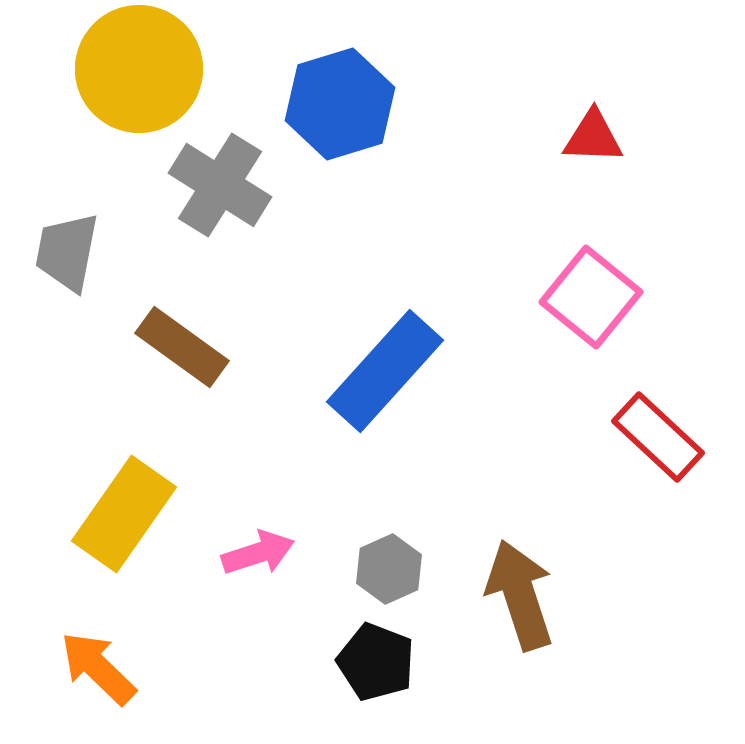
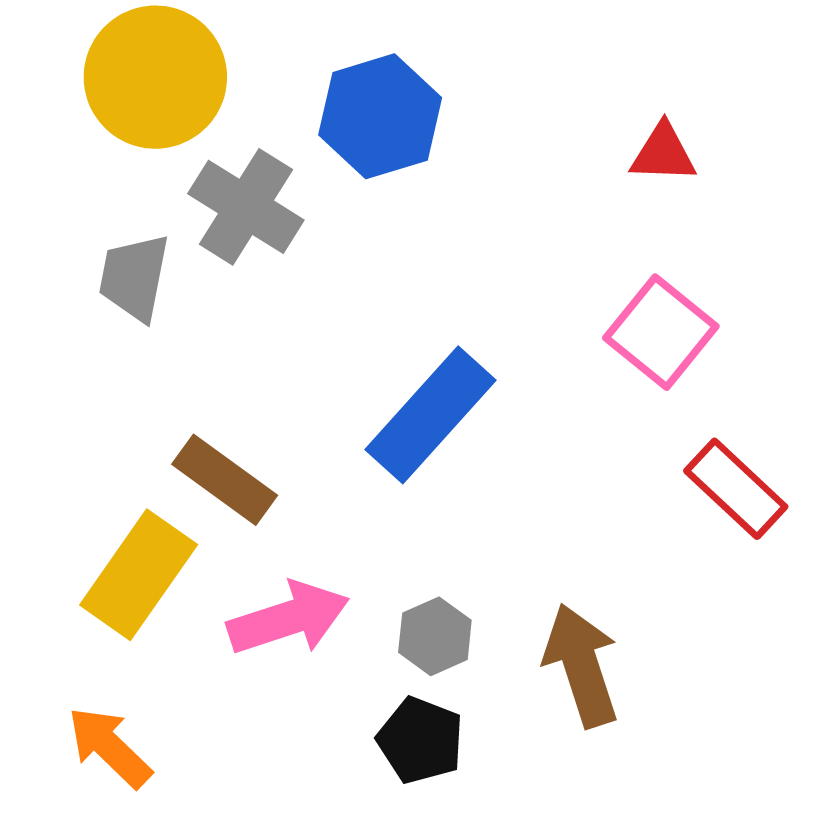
gray trapezoid: (67, 252) -> (134, 277), moved
brown rectangle: (182, 347) -> (225, 480), moved
pink arrow: (258, 553) -> (288, 618), size x1.5

